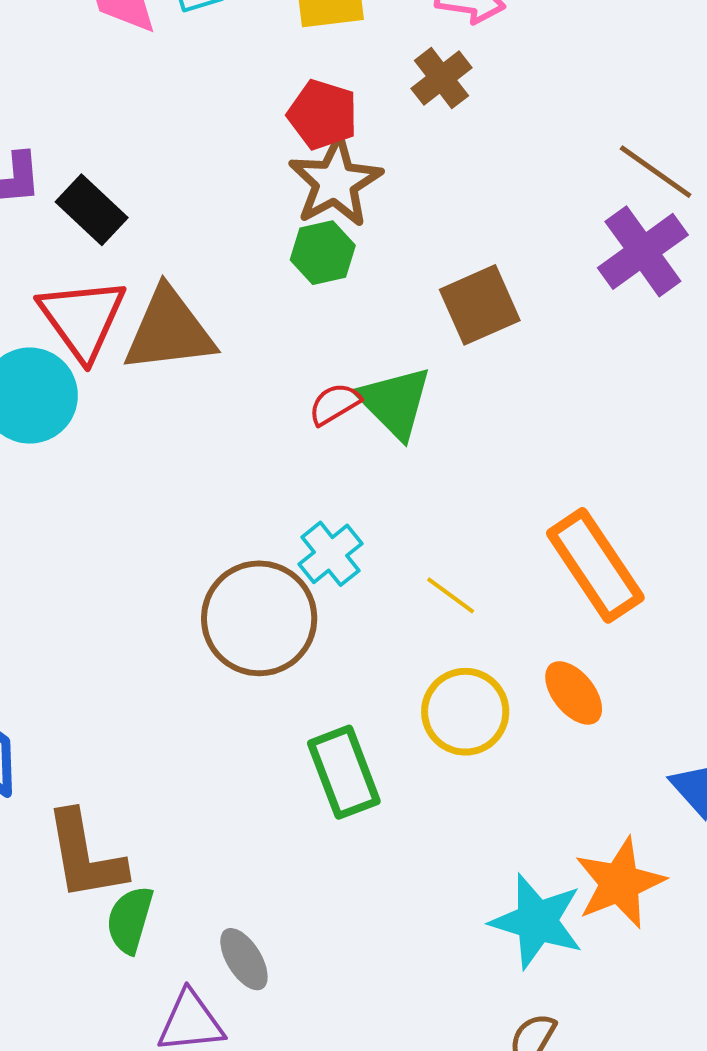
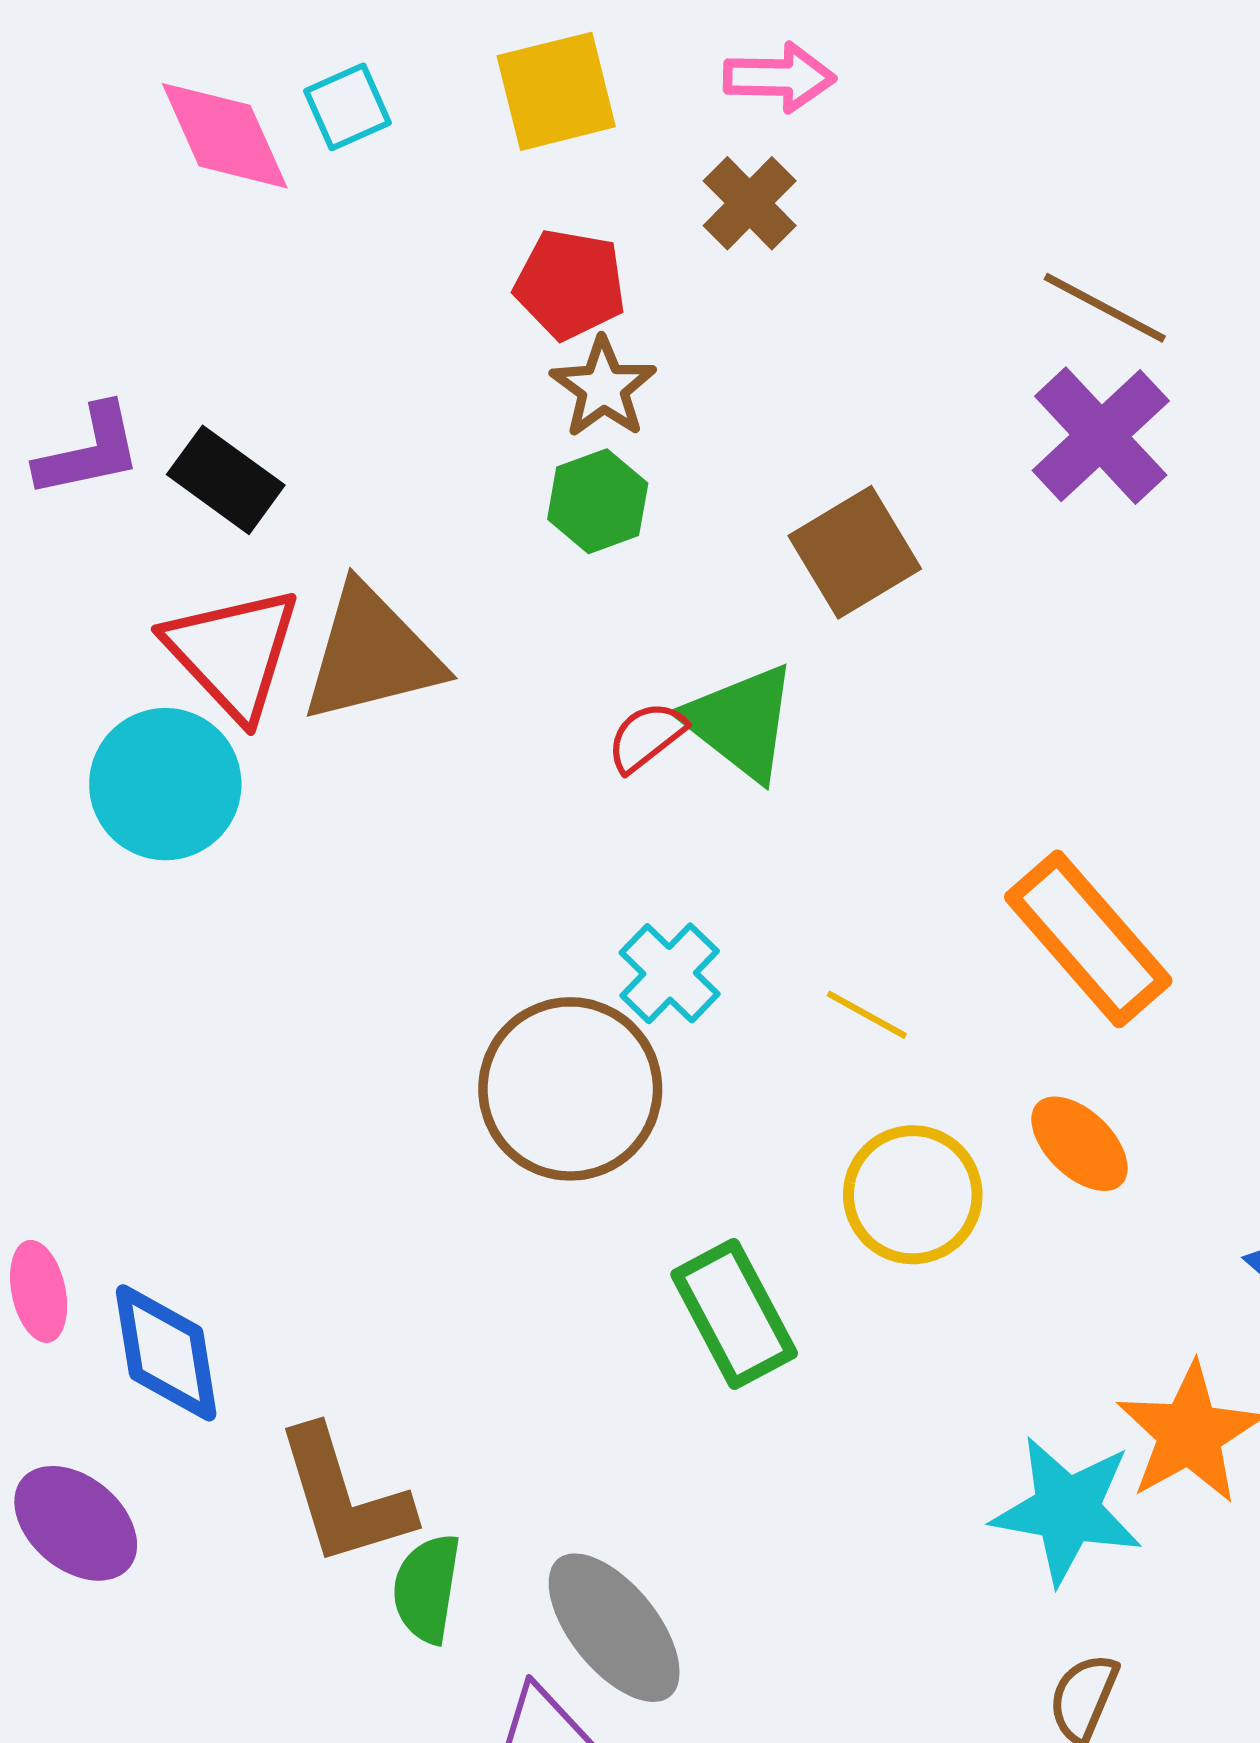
brown star: (335, 182) -> (603, 388), size x0.7
gray ellipse: (244, 959) -> (614, 1628), size x1.6

